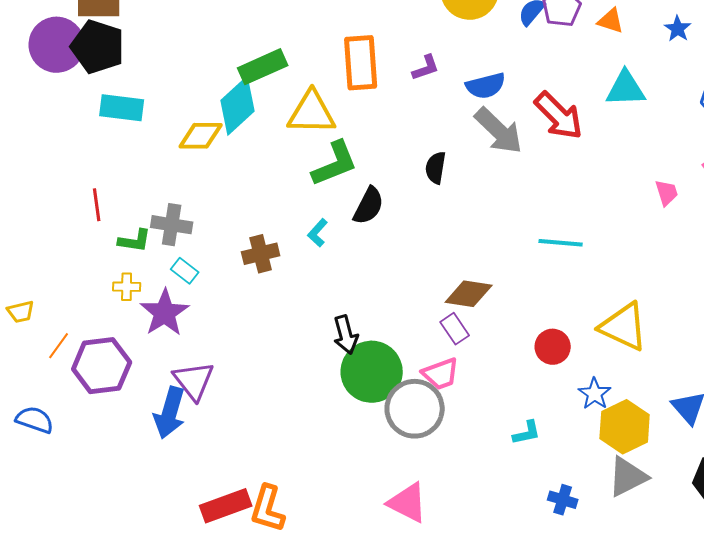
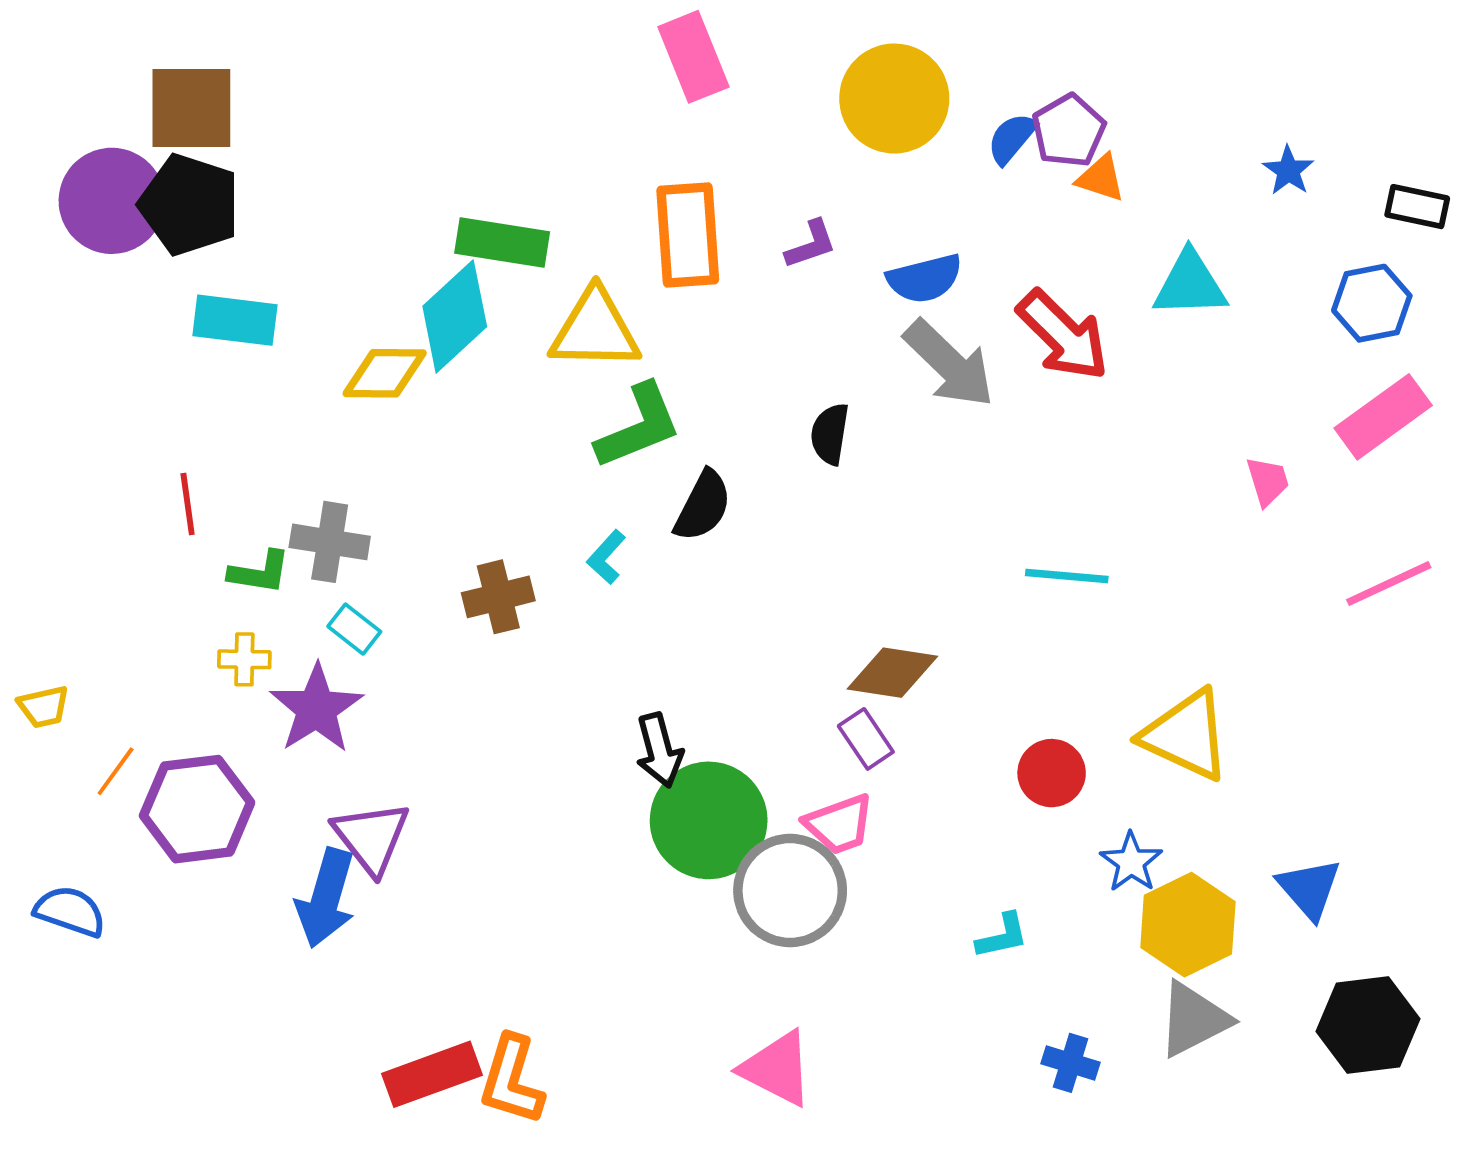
orange triangle: (611, 21) -> (1101, 178), moved
green rectangle: (263, 67) -> (502, 243), turned 33

